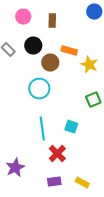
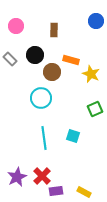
pink circle: (23, 17) -> (16, 26), moved
red cross: (57, 154) -> (42, 176), moved

